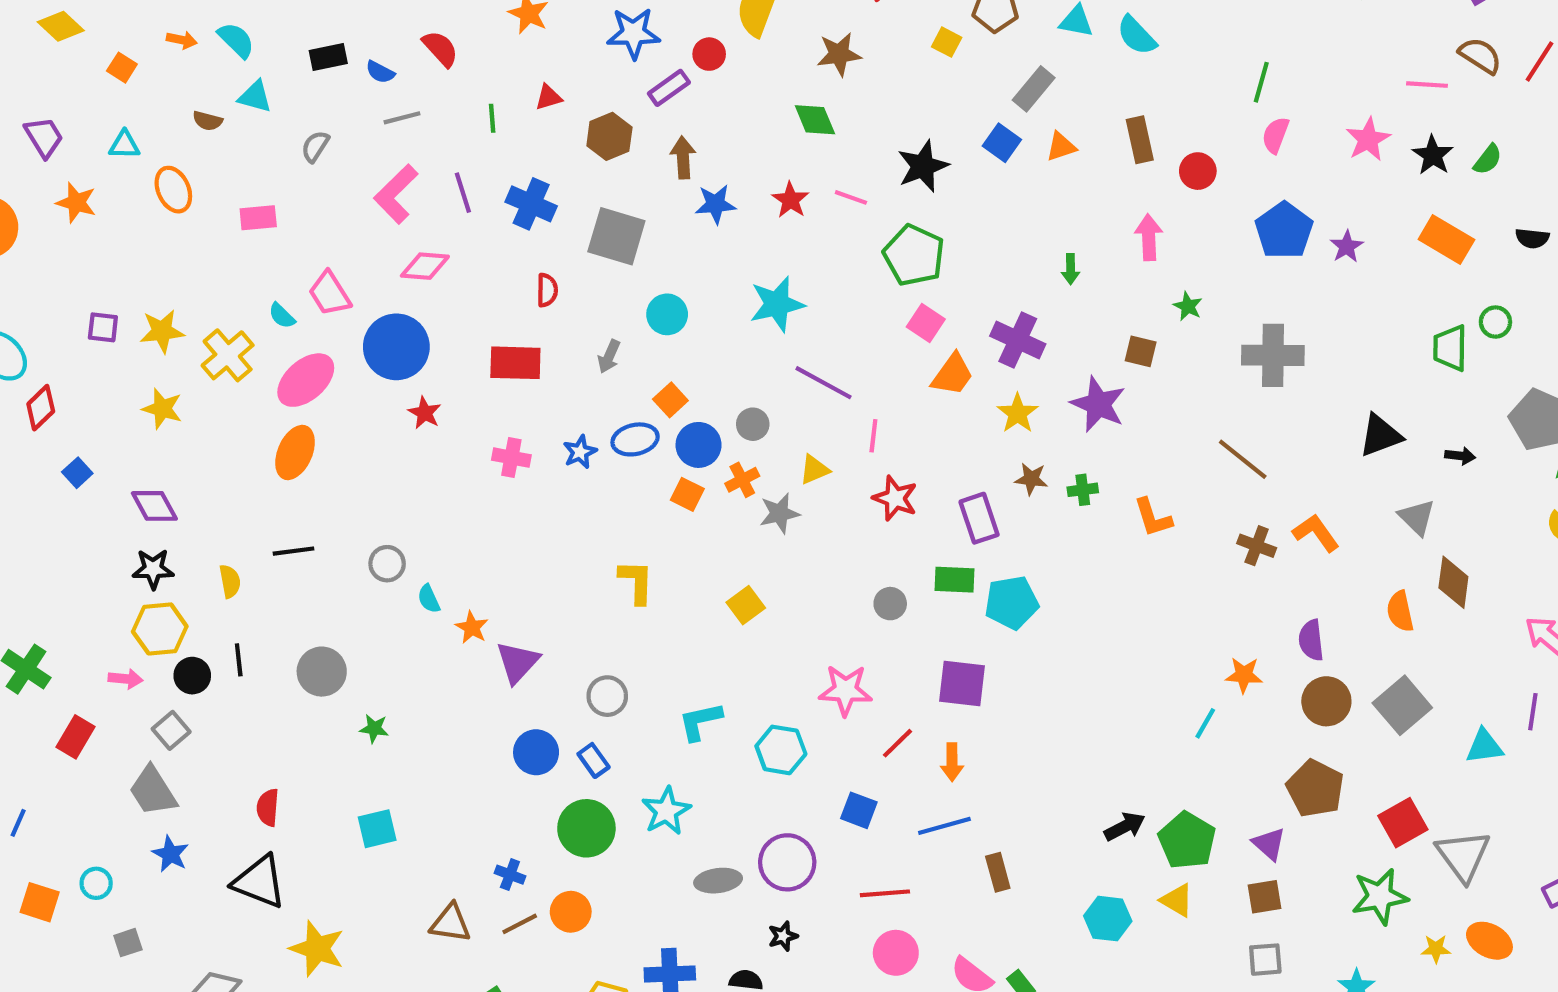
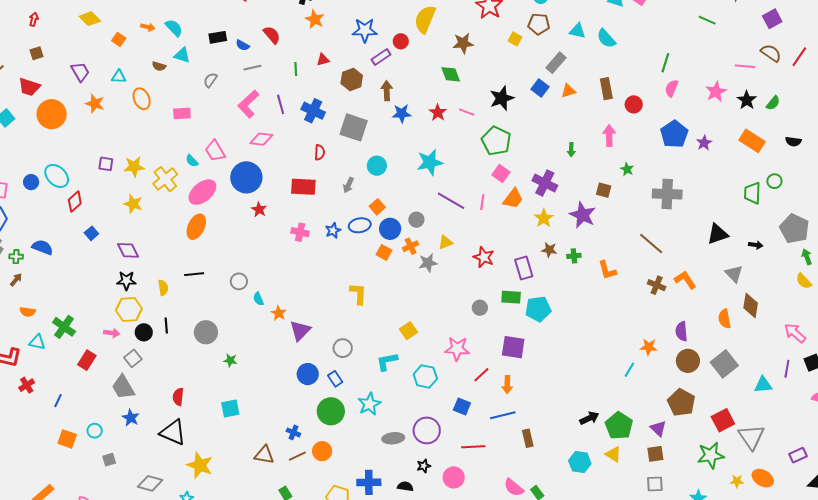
pink line: (873, 436) -> (482, 202), moved
yellow square: (746, 605) -> (408, 331), moved
pink circle: (896, 953) -> (454, 477), moved

